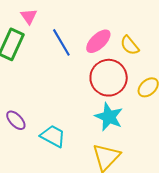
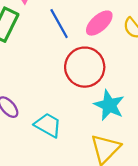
red circle: (109, 78) -> (85, 67), moved

